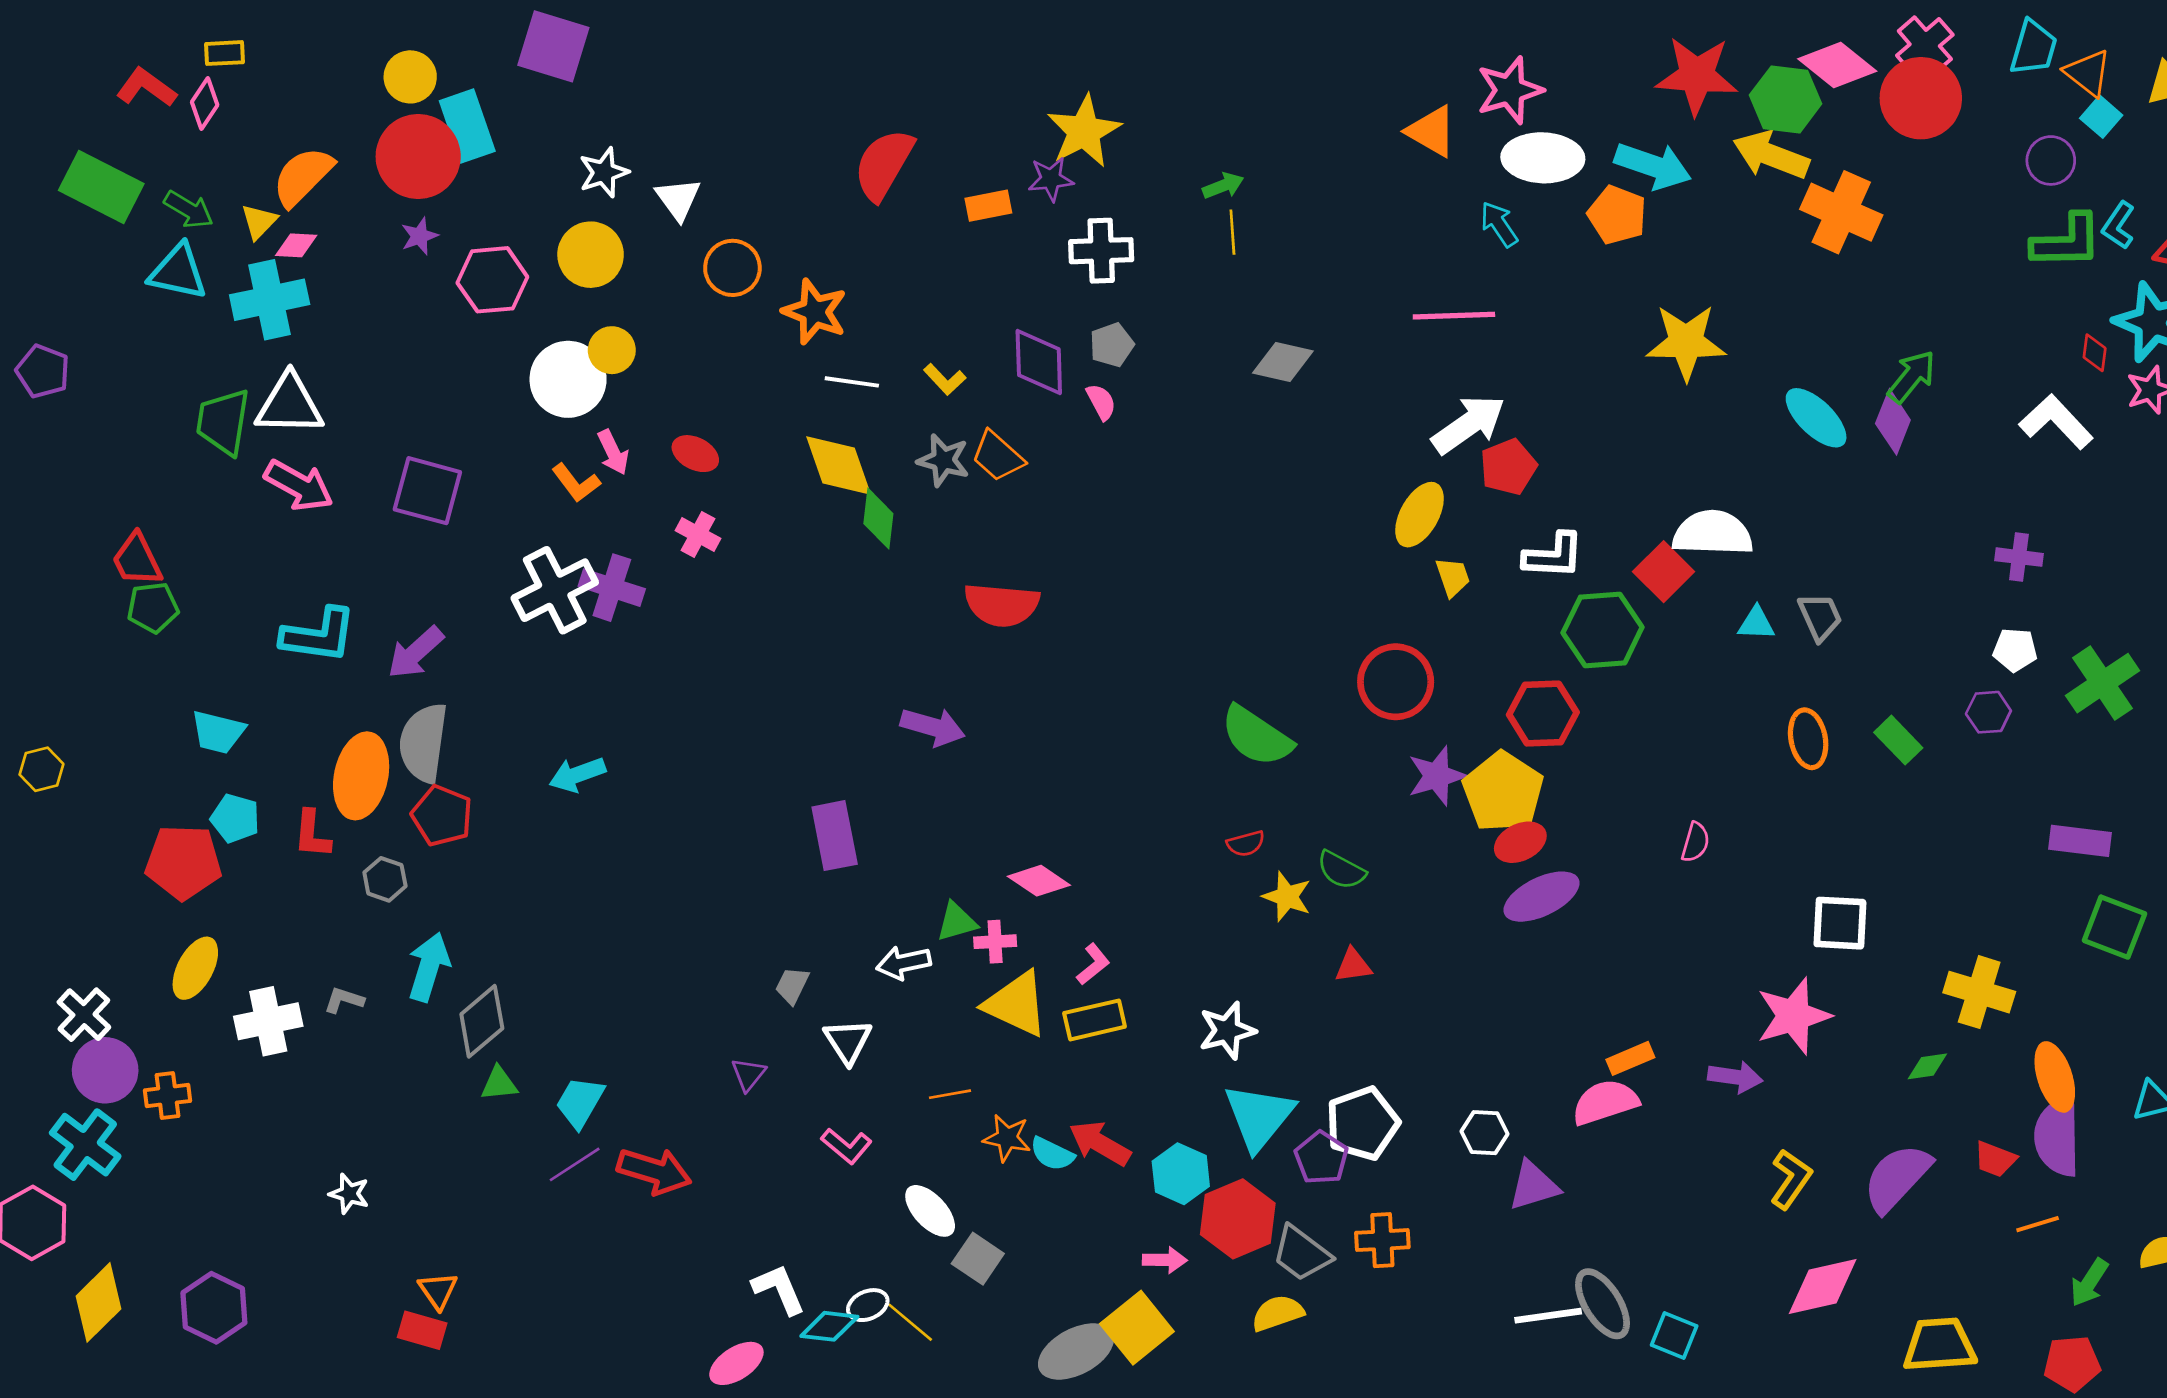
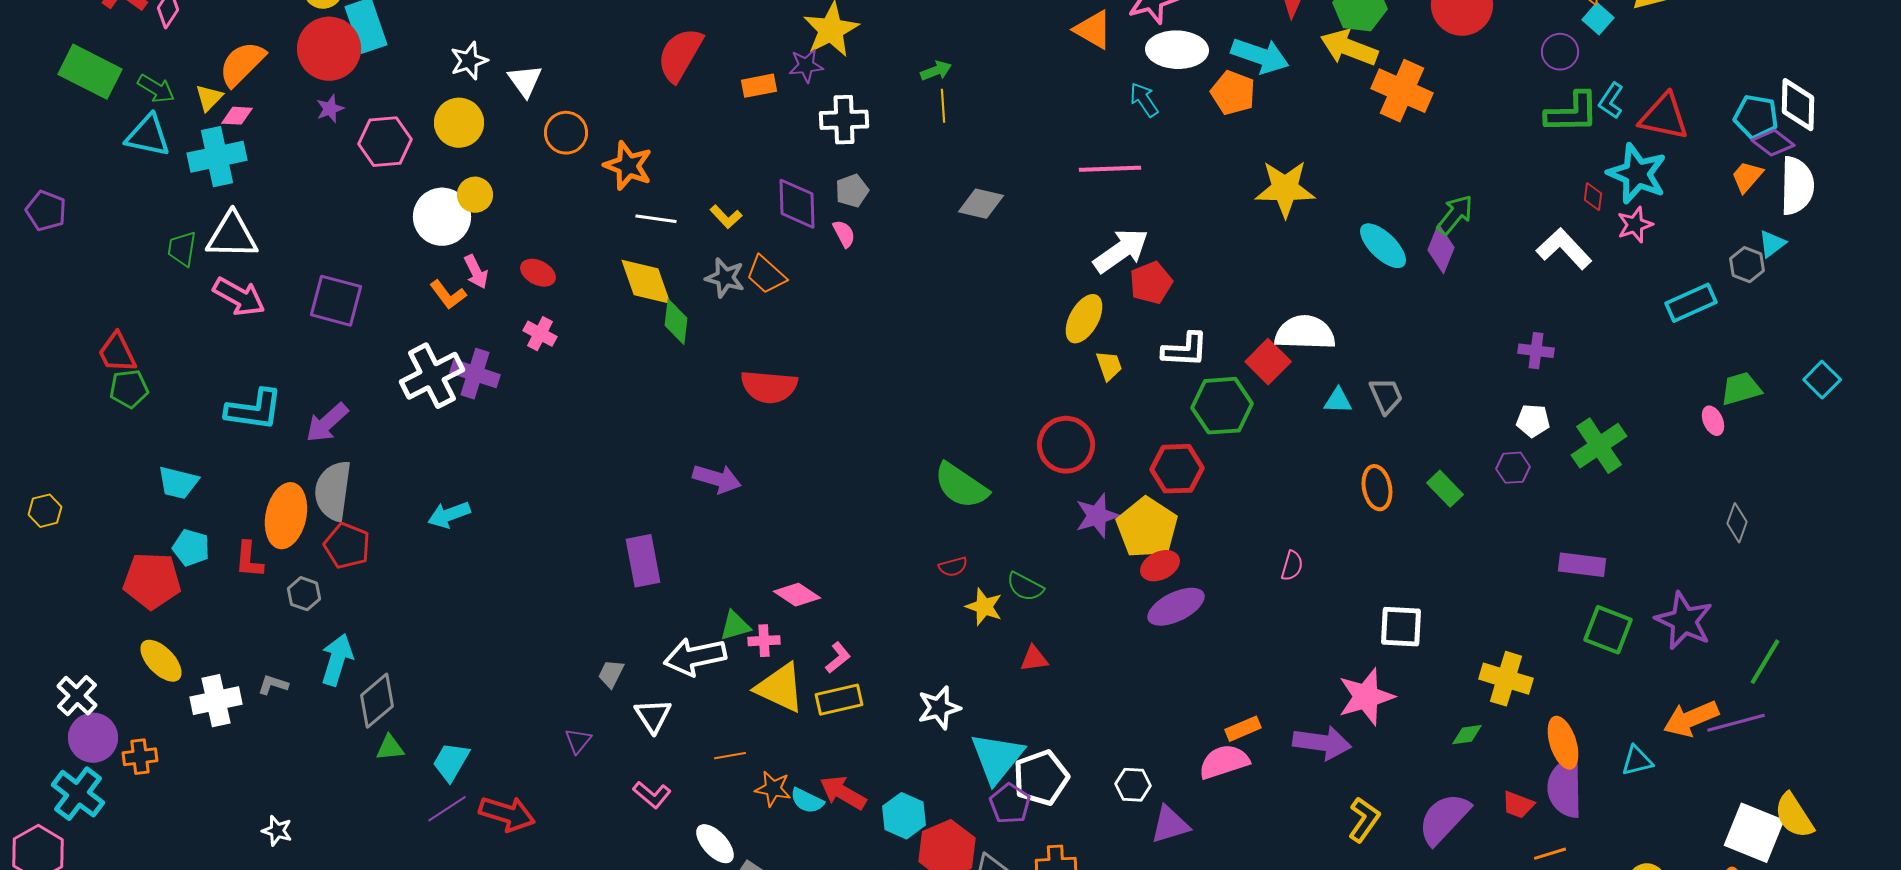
green trapezoid: (223, 422) -> (182, 249), size x0.7
white arrow: (904, 963) -> (695, 657), size x1.5
yellow ellipse: (195, 968) -> (161, 661), turned -72
purple arrow: (1735, 1077) -> (1322, 743), size x1.4
cyan triangle: (1259, 1117) -> (997, 758), moved

